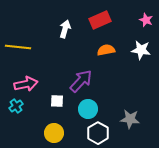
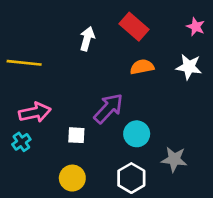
red rectangle: (100, 20) -> (134, 27), turned 65
cyan circle: (88, 109) -> (137, 134), moved

